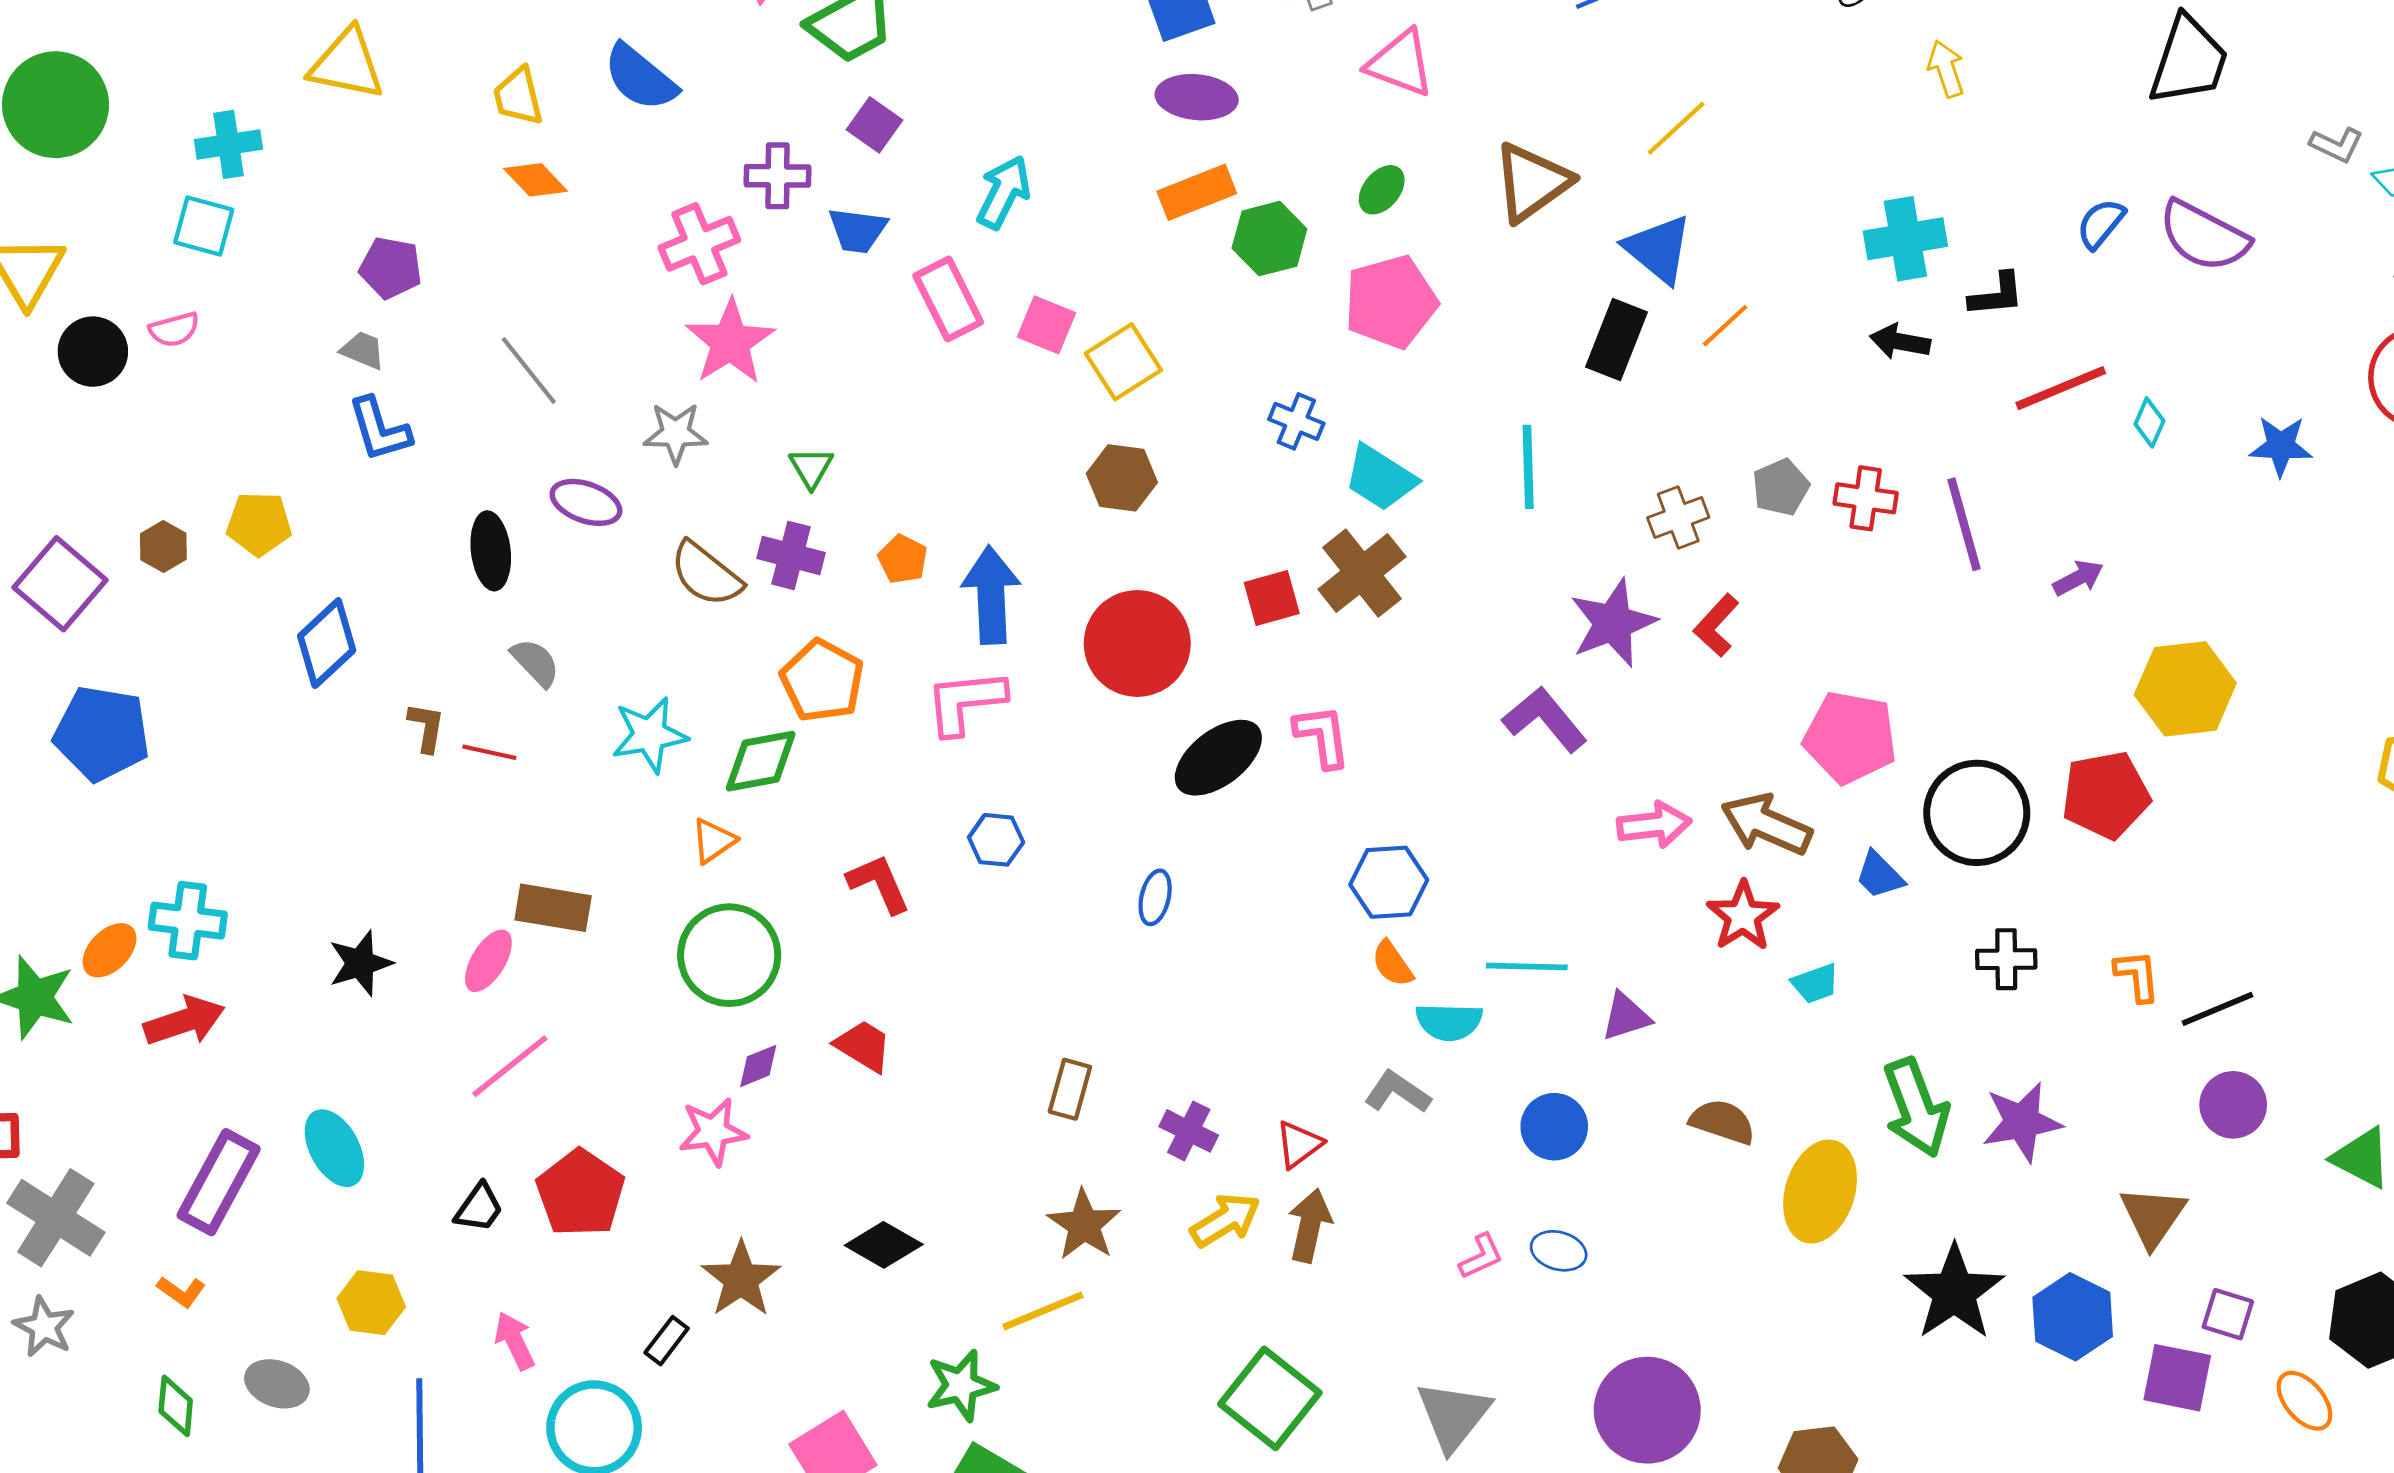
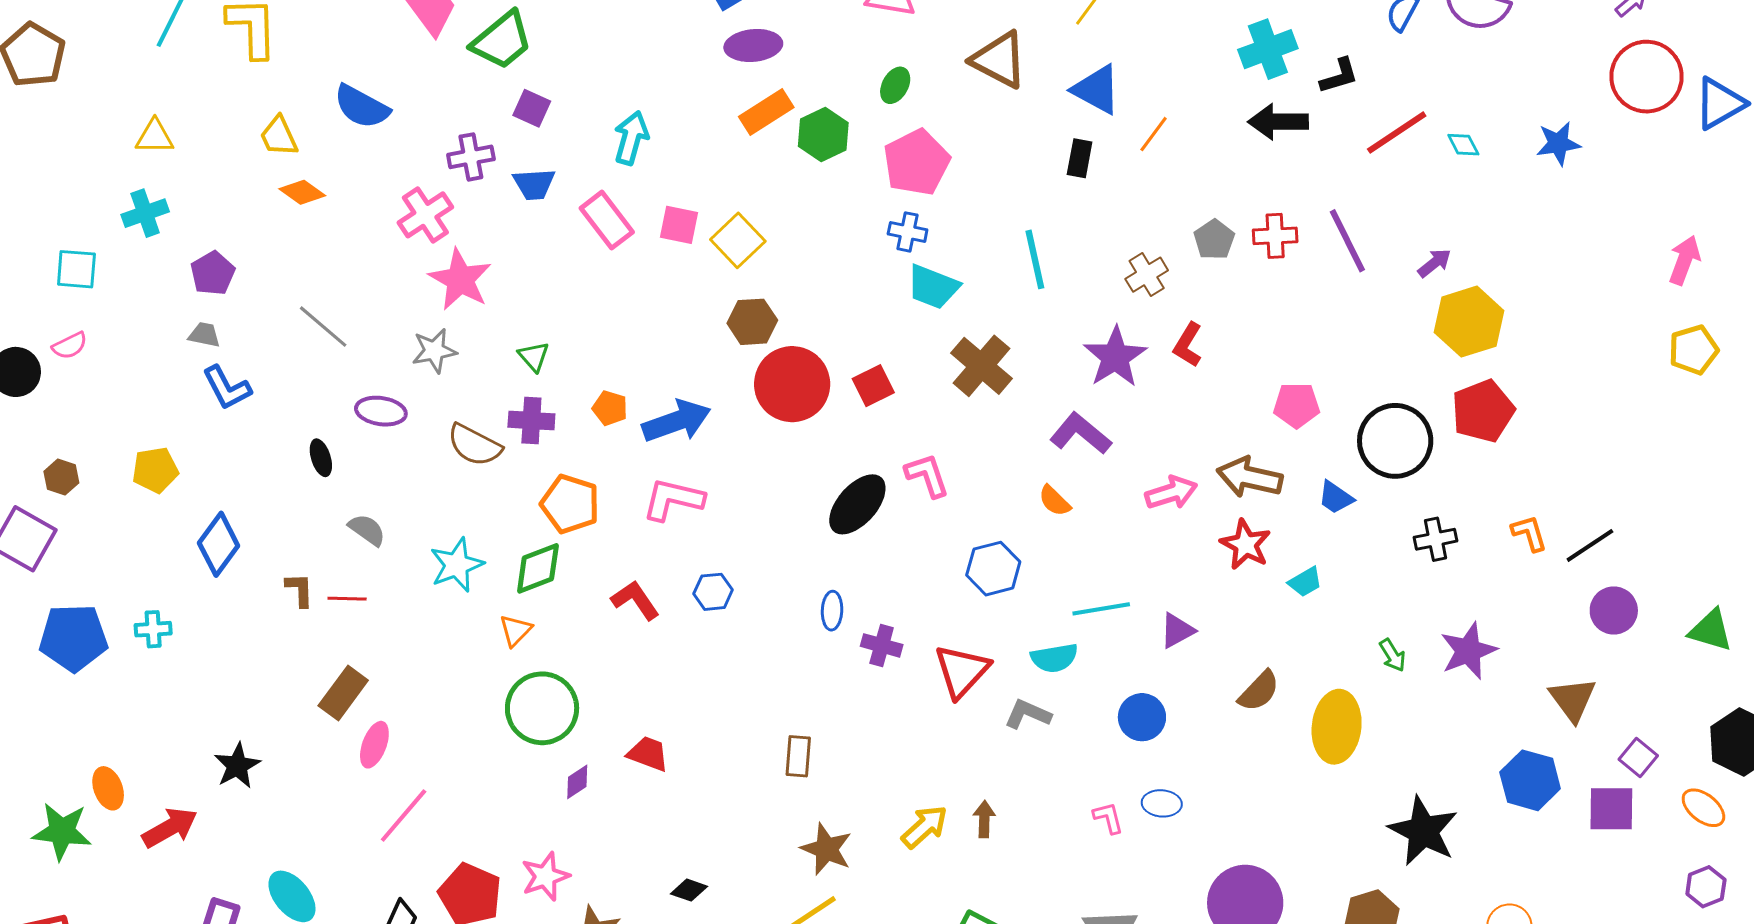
yellow triangle: (347, 64) -> (155, 137), size x0.7
cyan cross: (229, 144) -> (145, 213), moved
brown triangle: (1532, 182) -> (999, 60), turned -46
purple pentagon: (391, 268) -> (213, 273), turned -30
black rectangle: (1617, 339) -> (1080, 158), size x0.7
black arrow: (1900, 342) -> (1278, 122), size x1.4
blue cross: (1296, 421) -> (908, 232), moved
cyan diamond: (2149, 422) -> (1463, 145), turned -40
brown hexagon: (163, 547) -> (61, 477), moved
black ellipse: (491, 551) -> (321, 458), size x0.7
brown cross: (1362, 573) -> (981, 366), moved
blue arrow: (991, 595) -> (677, 421), turned 84
red circle: (1137, 643) -> (792, 384), moved
yellow hexagon: (2185, 689) -> (1469, 322), moved
pink L-shape: (965, 702) -> (673, 499), turned 30
pink pentagon: (1850, 737) -> (1296, 405), size x0.7
red L-shape: (879, 884) -> (635, 600), moved
brown rectangle: (553, 908) -> (343, 693), moved, turned -52
cyan cross: (188, 921) -> (153, 629), moved, size x0.7
orange ellipse: (110, 950) -> (108, 788), turned -54
black star: (360, 963) -> (237, 766), moved
orange semicircle: (1392, 964) -> (1054, 501), moved
green arrow: (1916, 1108) -> (1392, 655), size x0.5
brown semicircle: (1722, 1122) -> (1259, 691), turned 126
purple cross: (1189, 1131) -> (882, 645), moved
pink star: (713, 1132) -> (545, 876), moved
red triangle: (1299, 1144) -> (962, 671), moved, size x1.6
brown arrow: (1310, 1225) -> (984, 819), size x0.7
black diamond: (884, 1245) -> (689, 890), size x0.7
pink L-shape: (1481, 1256) -> (1108, 818), turned -69
black star: (1954, 1292) -> (1423, 831), moved
purple square: (2228, 1314) -> (1638, 758), turned 33

